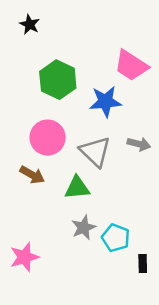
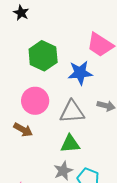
gray triangle: (95, 152) -> (72, 112), turned -48
green triangle: (77, 188) -> (70, 144), moved

